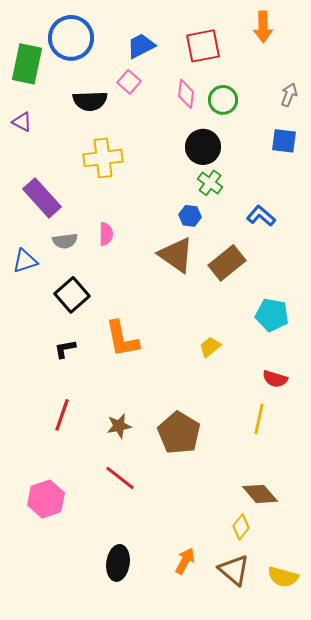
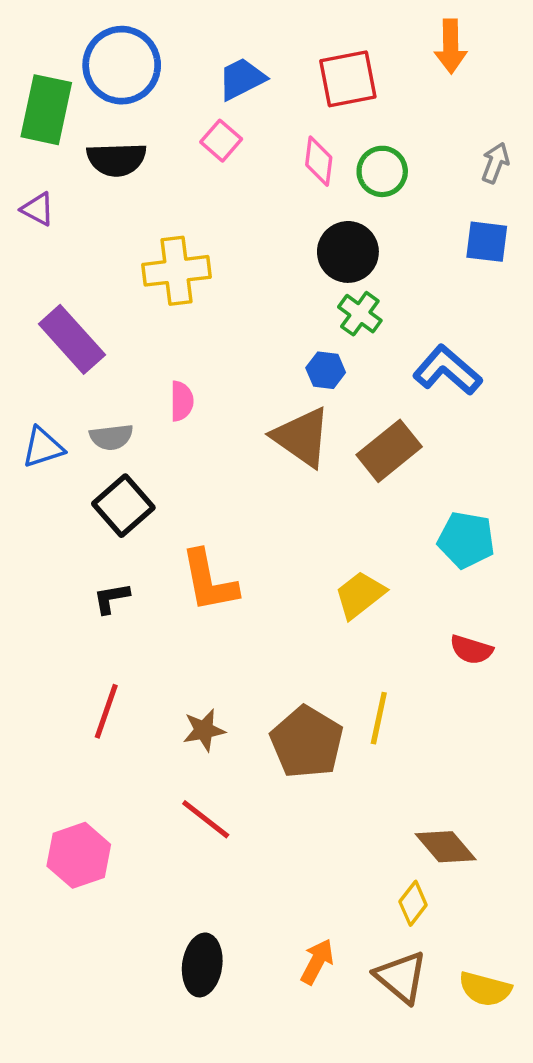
black semicircle: (90, 101) -> (117, 159), moved
blue L-shape: (261, 216) -> (447, 370), size x1.4
gray semicircle: (65, 241) -> (111, 437), moved
yellow trapezoid: (210, 347) -> (360, 595), size x1.4
yellow line: (259, 419) -> (379, 718), moved

